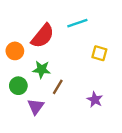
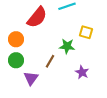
orange circle: (15, 51) -> (16, 39), moved
green star: (41, 69) -> (67, 46), moved

